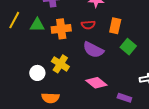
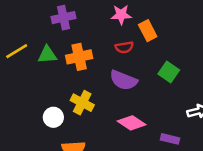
yellow line: (14, 20) -> (17, 51), turned 36
red semicircle: (88, 25) -> (124, 47), moved
orange rectangle: (115, 26) -> (148, 31), moved, turned -35

